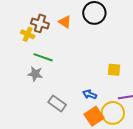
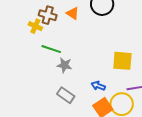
yellow square: (114, 70) -> (122, 61), size x1.5
gray star: (35, 74) -> (64, 65), moved

